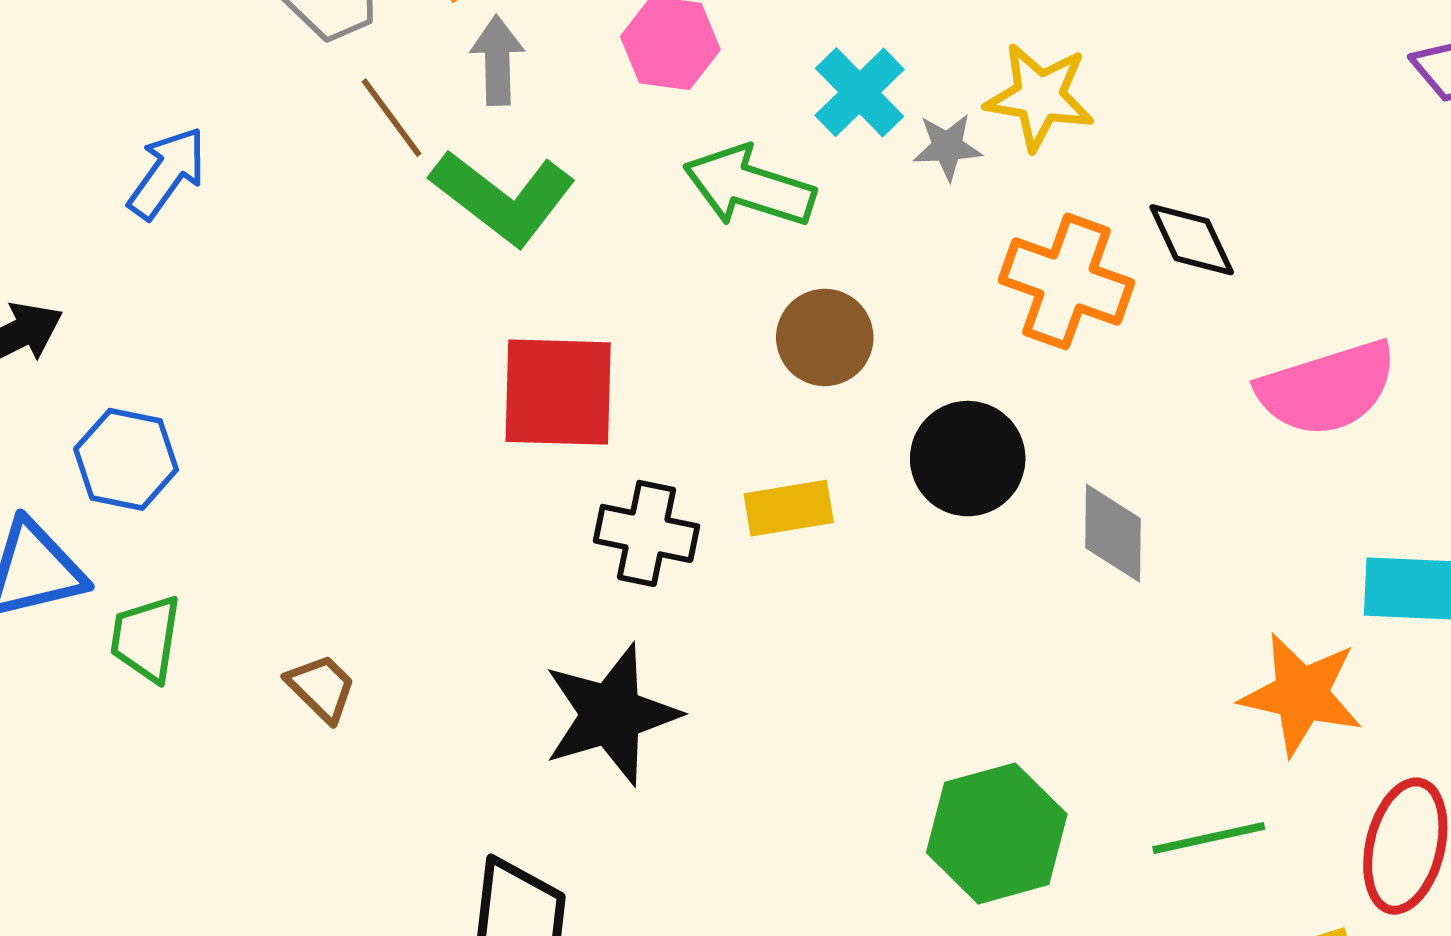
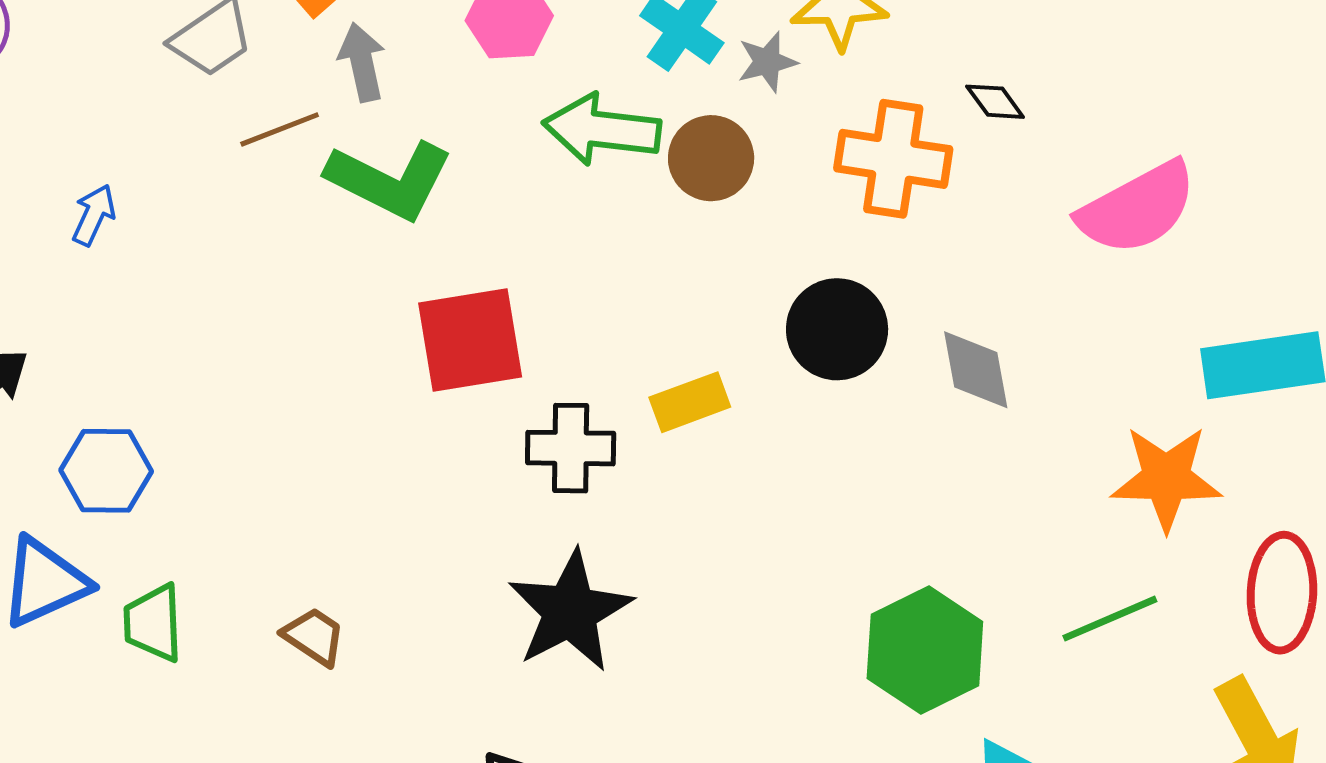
brown line: (392, 118) -> (280, 129), turned -64
blue arrow: (167, 173) -> (94, 215), size x0.7
black diamond: (1192, 240) -> (995, 102), size x0.7
brown circle: (825, 337) -> (711, 158), moved

